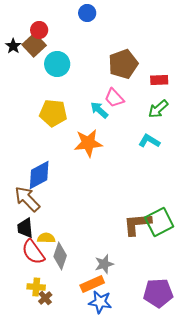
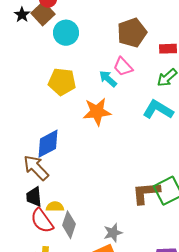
cyan L-shape: (149, 141) -> (158, 110), size x1.4

